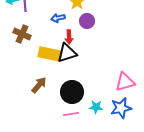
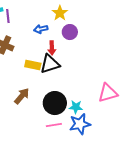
yellow rectangle: (50, 54) -> (33, 65), size x0.7
cyan star: (96, 107) -> (76, 107), moved
blue star: (121, 108) -> (80, 124), moved

